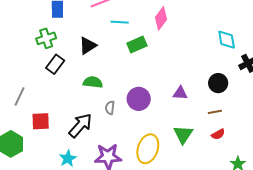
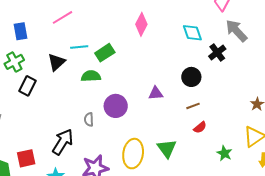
pink diamond: (161, 18) -> (141, 24), moved
cyan line: (120, 22) -> (79, 47), moved
green semicircle: (93, 82) -> (91, 76), moved
red square: (41, 121) -> (26, 158), moved
green triangle: (183, 134) -> (167, 148), moved

